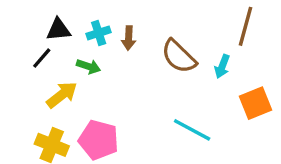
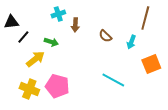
black triangle: (58, 30) -> (11, 22), moved
cyan cross: (99, 33) -> (58, 14), moved
brown semicircle: (179, 56) -> (105, 36), size x0.6

